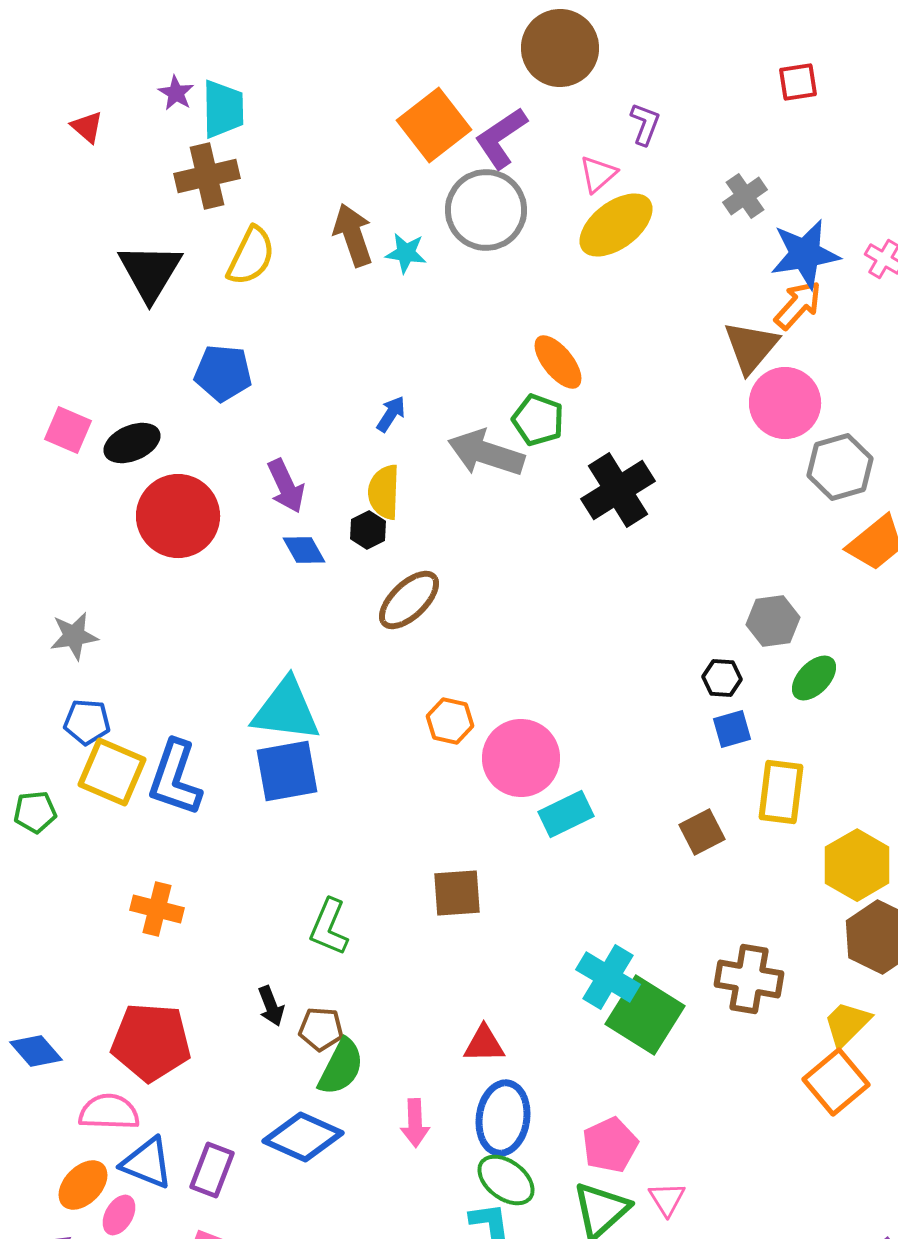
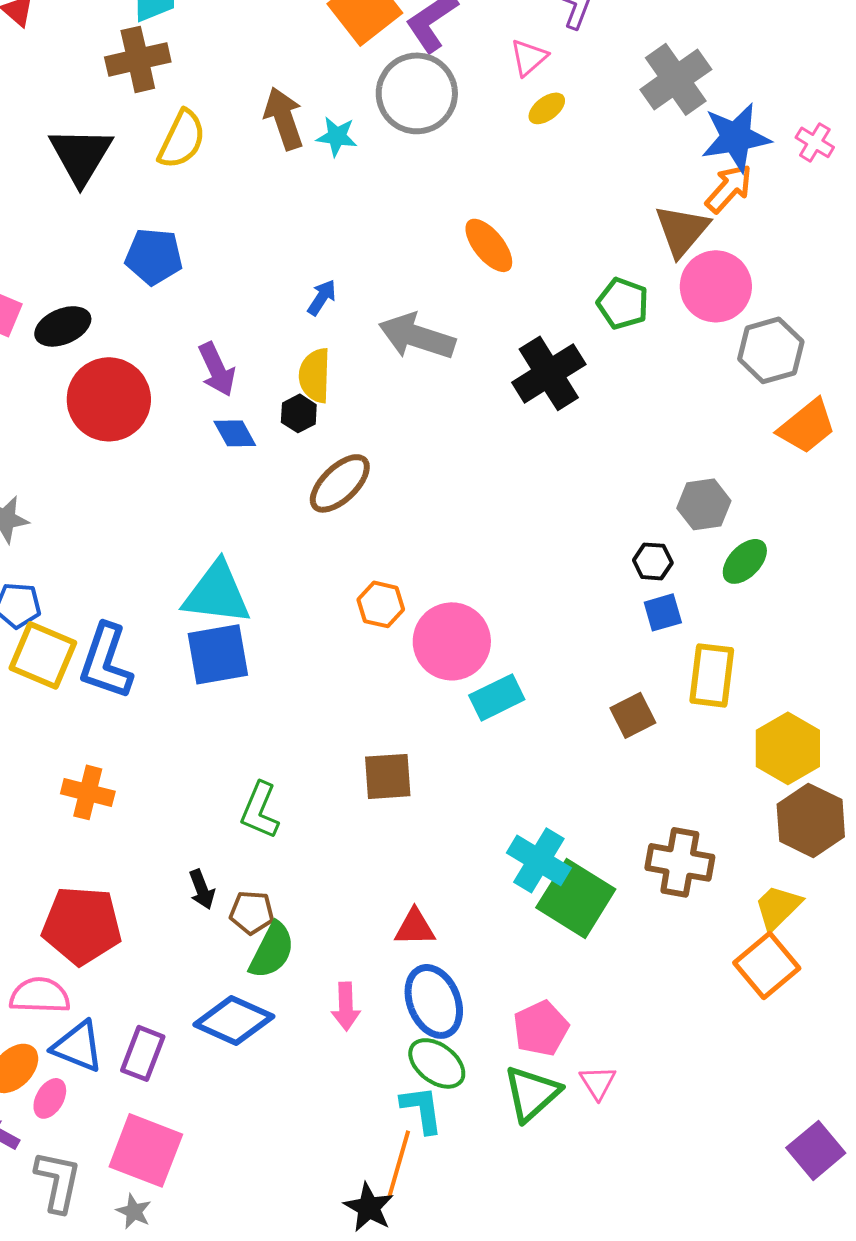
gray cross: (745, 196) -> (676, 79), size x1.6
yellow ellipse: (616, 225) -> (547, 108), size x0.5
green pentagon: (538, 420) -> (623, 303), moved
blue ellipse: (503, 1118) -> (434, 1001), turned -30

